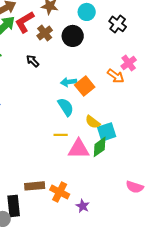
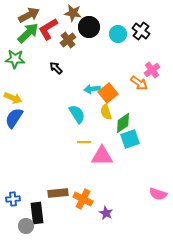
cyan circle: (87, 12) -> (118, 34), moved
black circle: (73, 36) -> (89, 27), moved
cyan semicircle: (66, 107) -> (77, 114), moved
yellow semicircle: (93, 122) -> (106, 112), moved, turned 35
green diamond: (100, 147) -> (123, 123), moved

